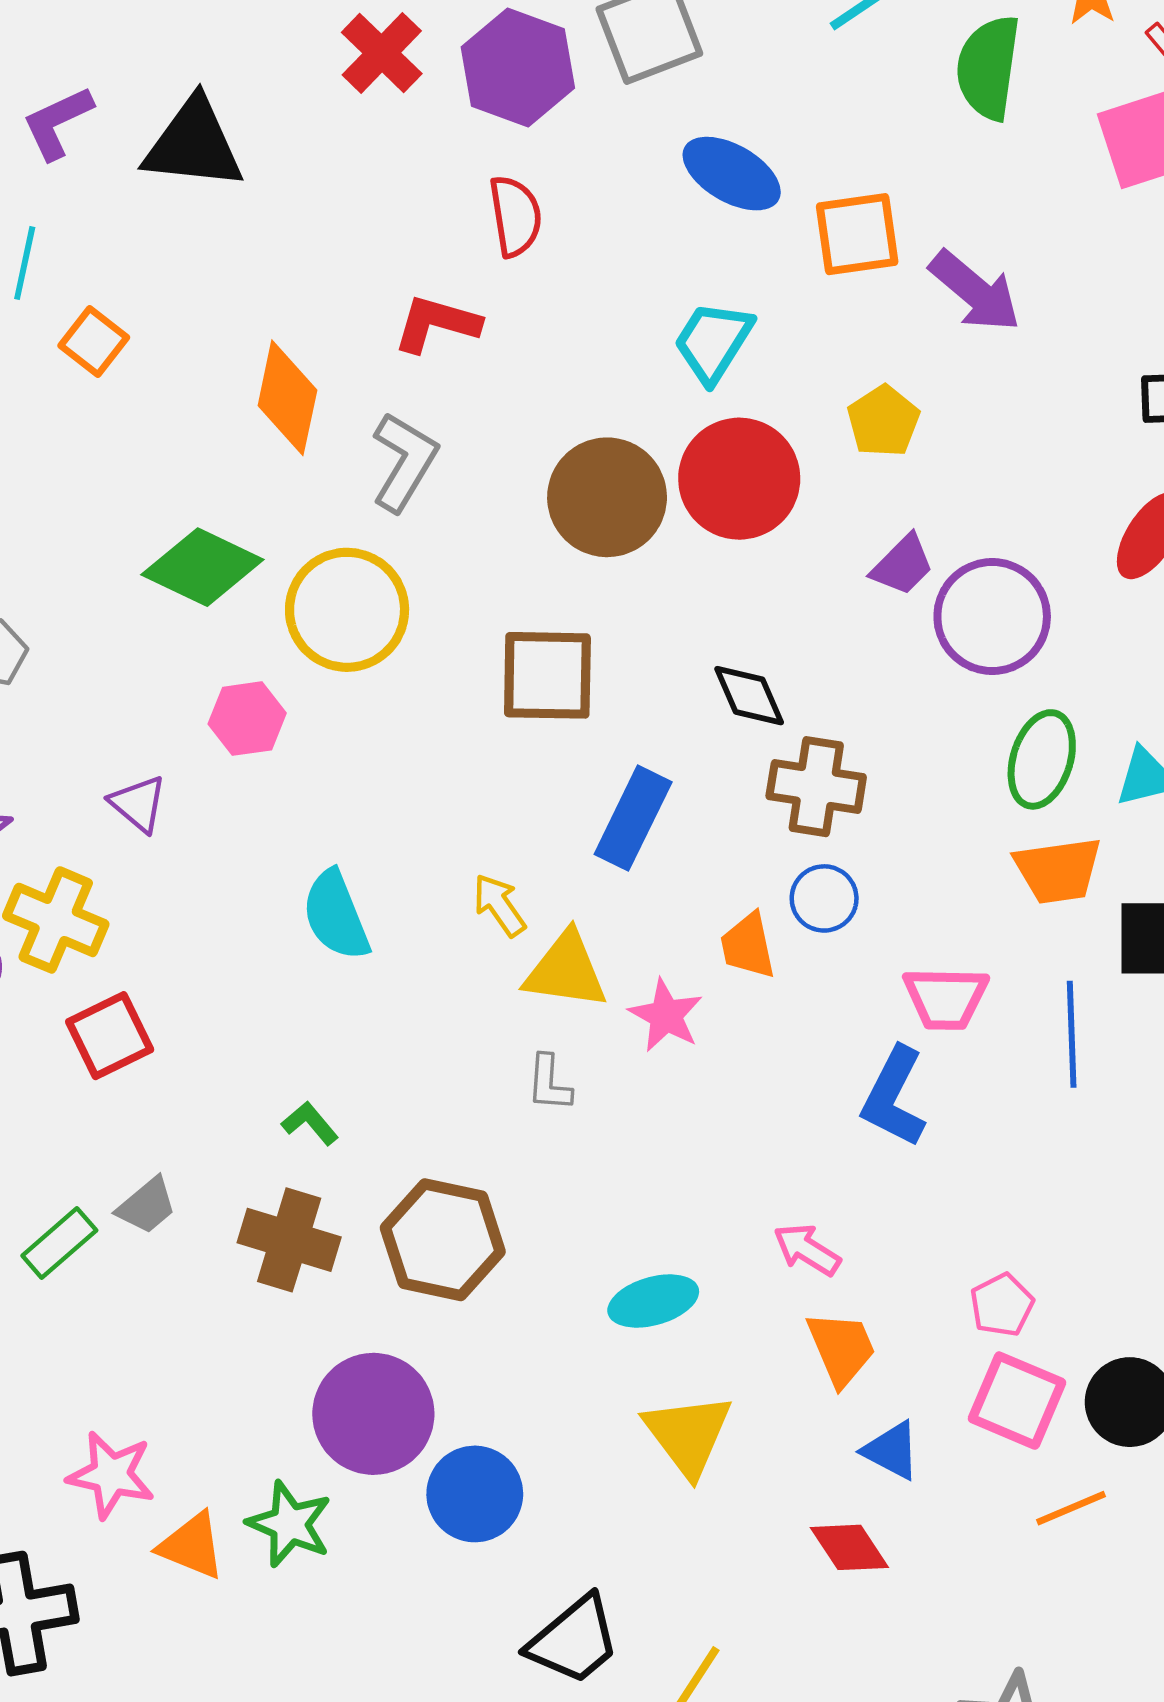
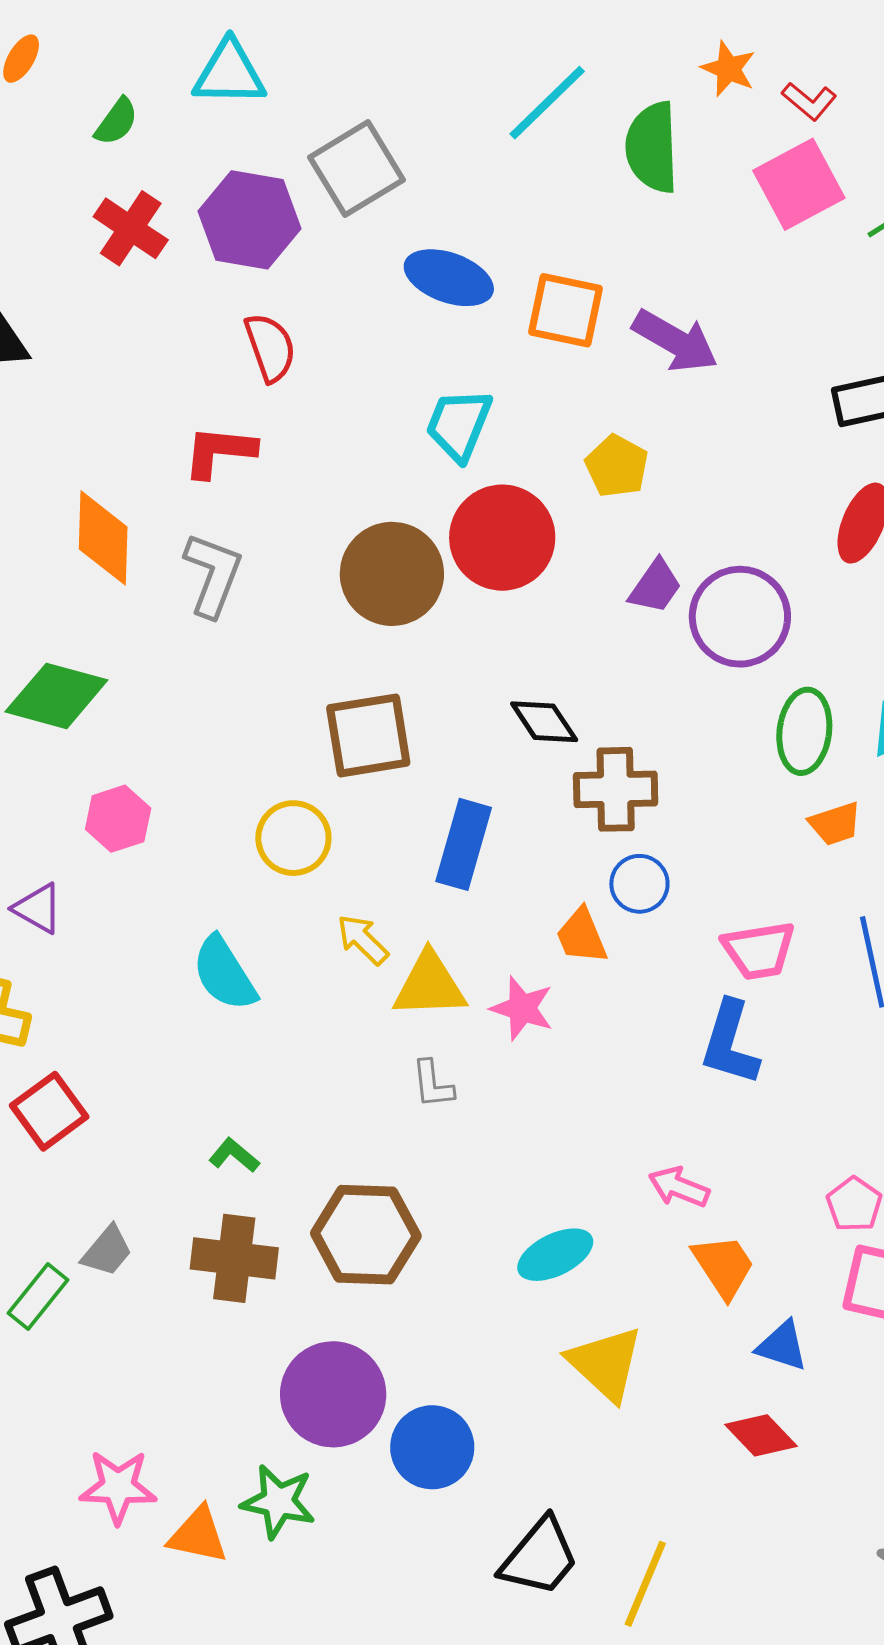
orange square: (857, 234) -> (565, 310), turned 30
yellow circle: (347, 610) -> (293, 838), moved, size x0.7
orange trapezoid: (1058, 870) -> (835, 824), size x0.7

